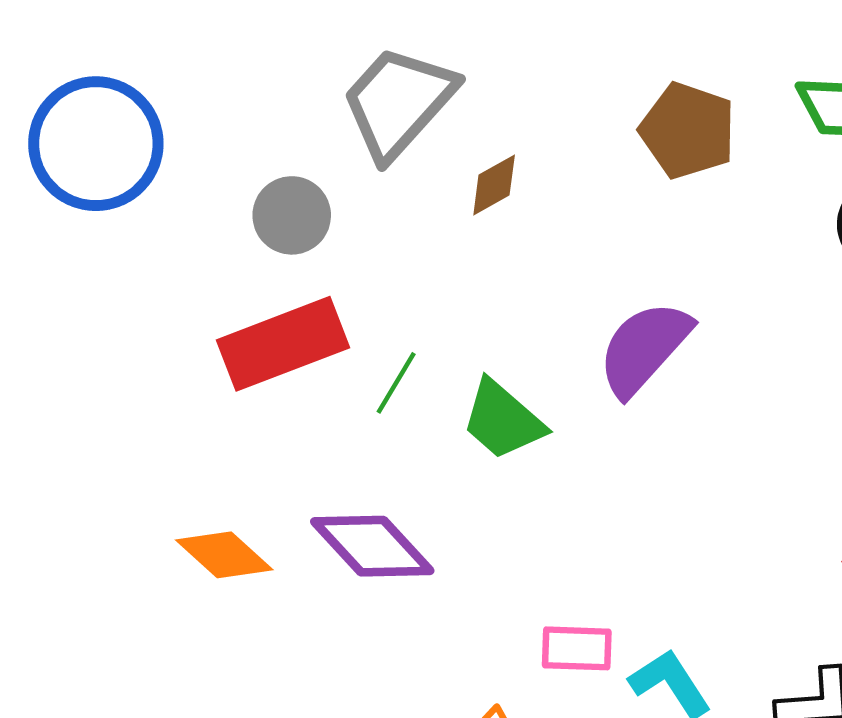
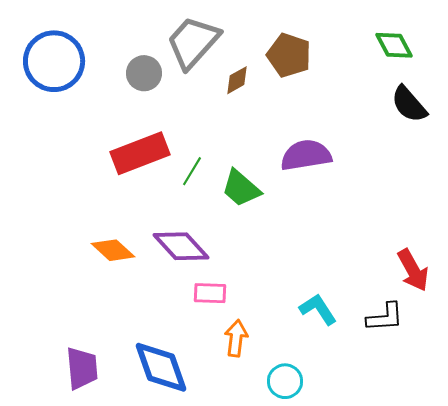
brown pentagon: (688, 131) -> (289, 55), moved
gray circle: (292, 215) -> (144, 73), moved
purple semicircle: (644, 348) -> (306, 155), turned 39
pink rectangle: (577, 648) -> (210, 293), moved

